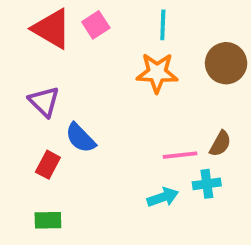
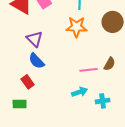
purple triangle: (44, 102) -> (35, 39), moved
red rectangle: (48, 165) -> (28, 82), moved, turned -64
cyan cross: (207, 184) -> (103, 101), moved

